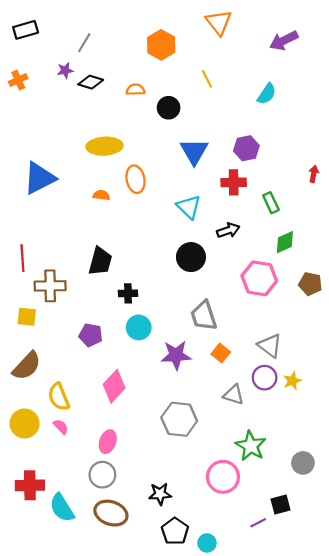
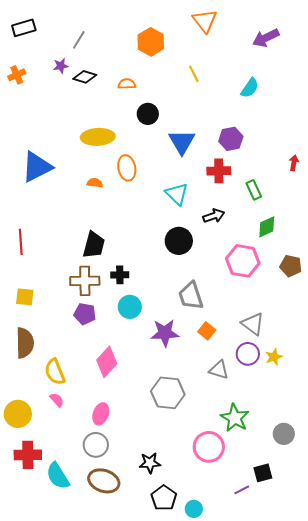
black circle: (169, 108) -> (148, 114), moved
brown cross: (50, 286) -> (85, 281), moved
brown semicircle: (27, 366) -> (25, 343), turned -44
yellow circle: (25, 423) -> (18, 414), moved

